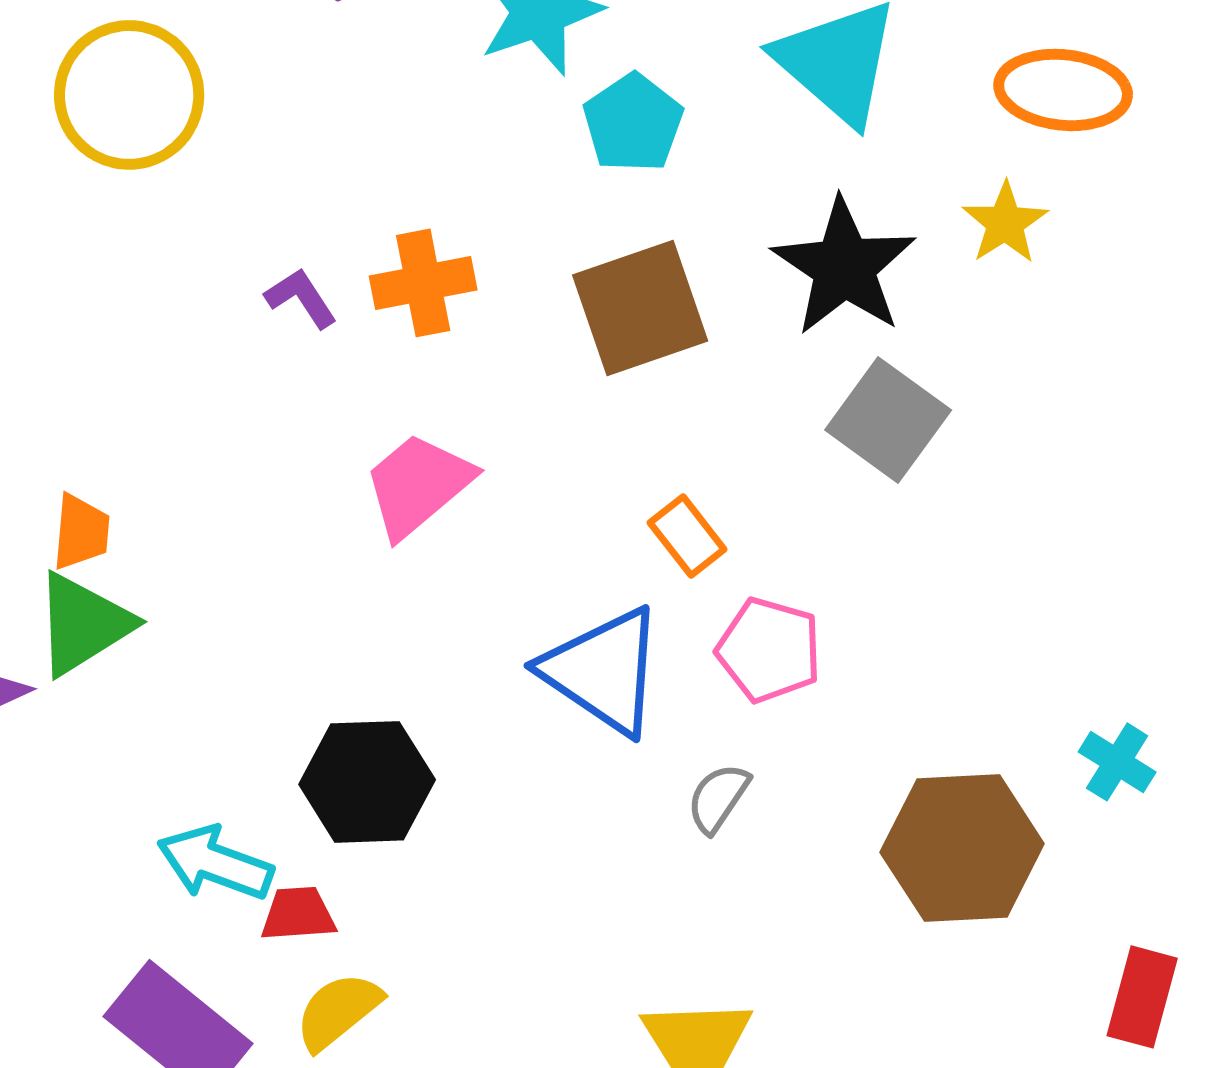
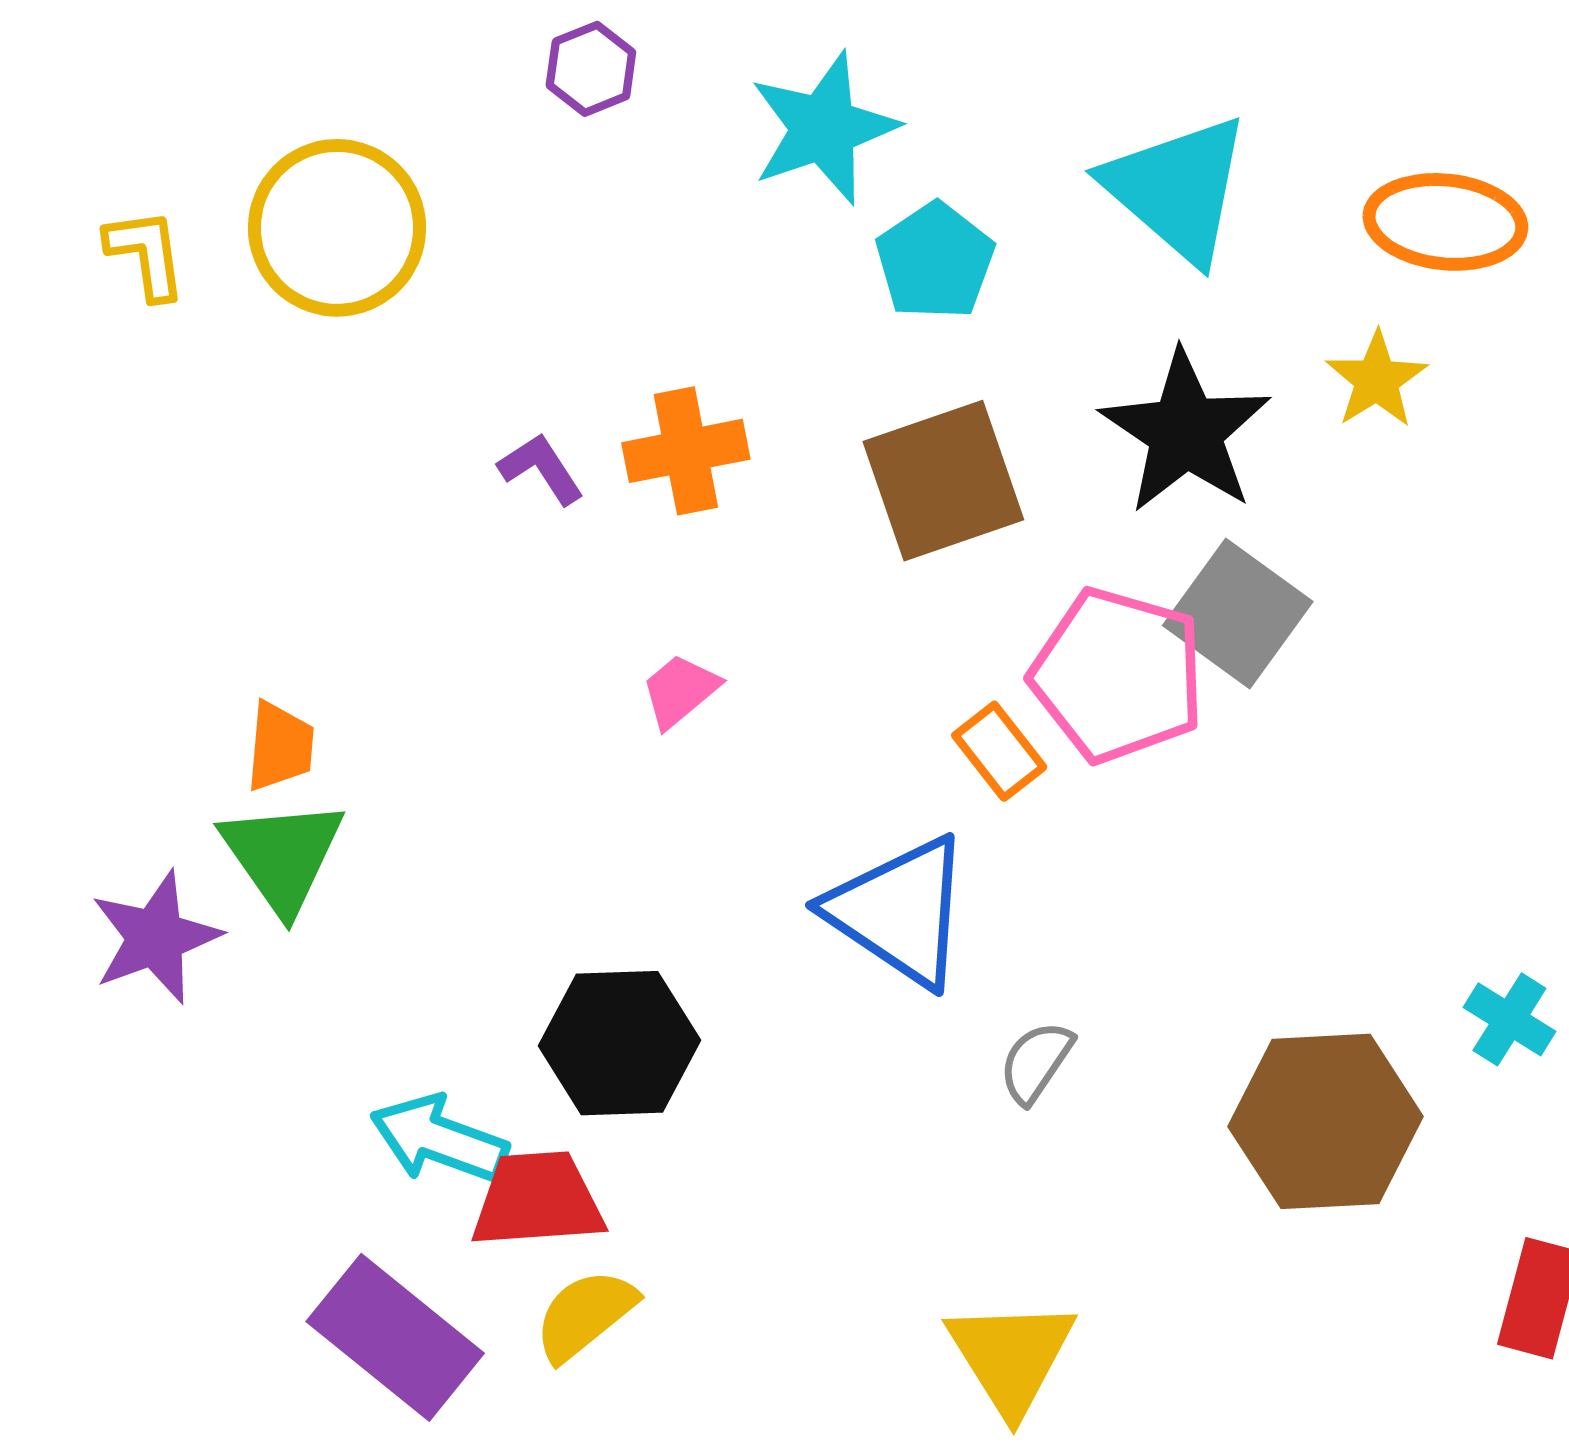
pink trapezoid: (418, 485) -> (680, 691), size x0.6
green triangle: (83, 624) -> (282, 856), turned -33
pink pentagon: (769, 650) -> (1118, 675), moved, size x1.4
red trapezoid: (298, 914) -> (538, 1200), size x1.5

